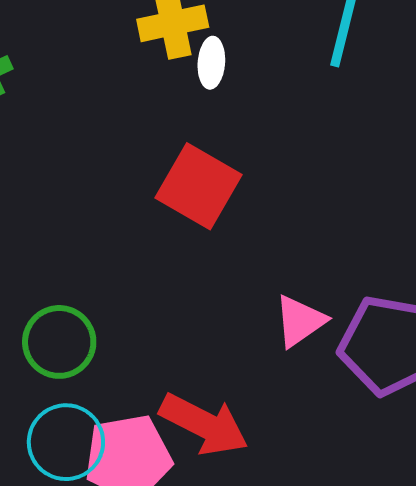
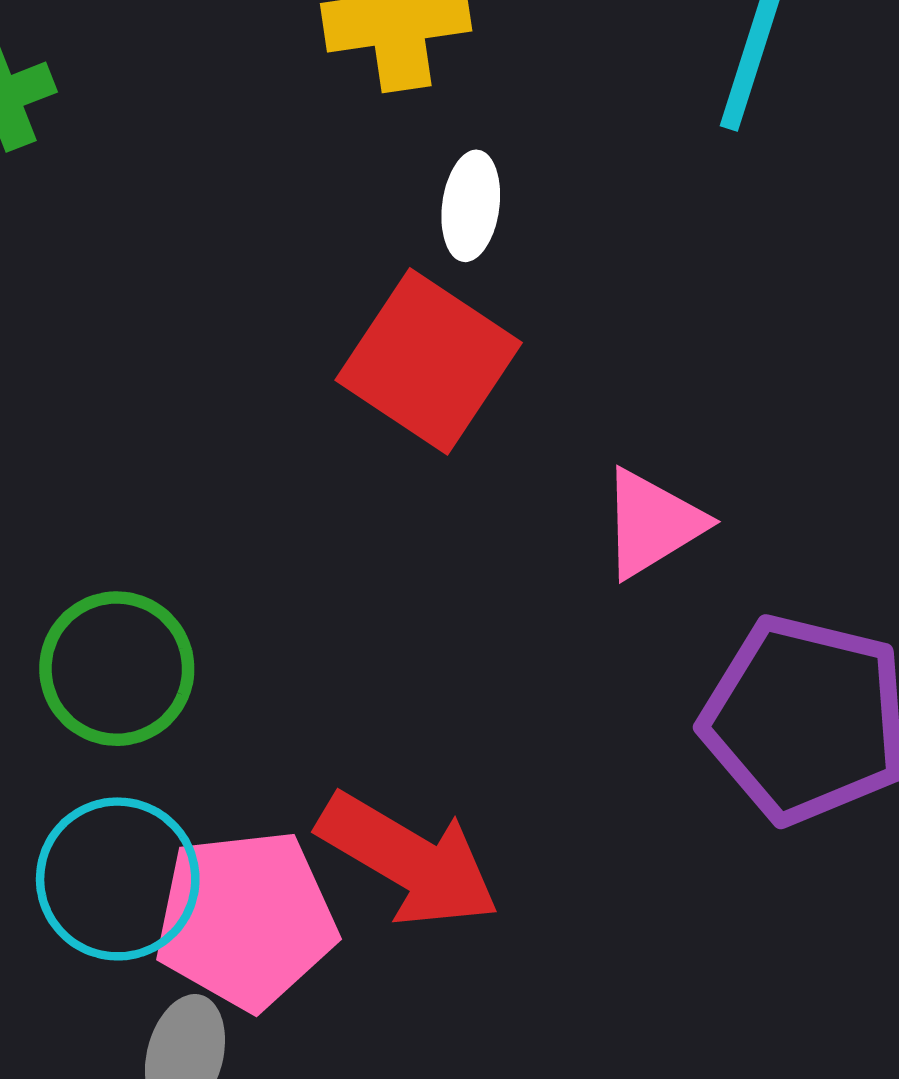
white ellipse: (211, 63) -> (471, 206), moved
pink triangle: (300, 321) -> (652, 523), moved

